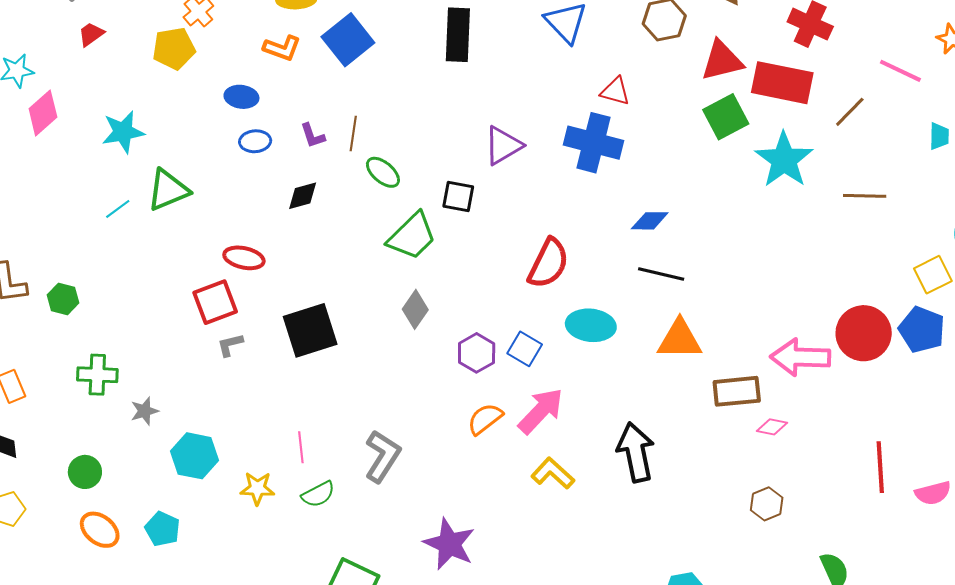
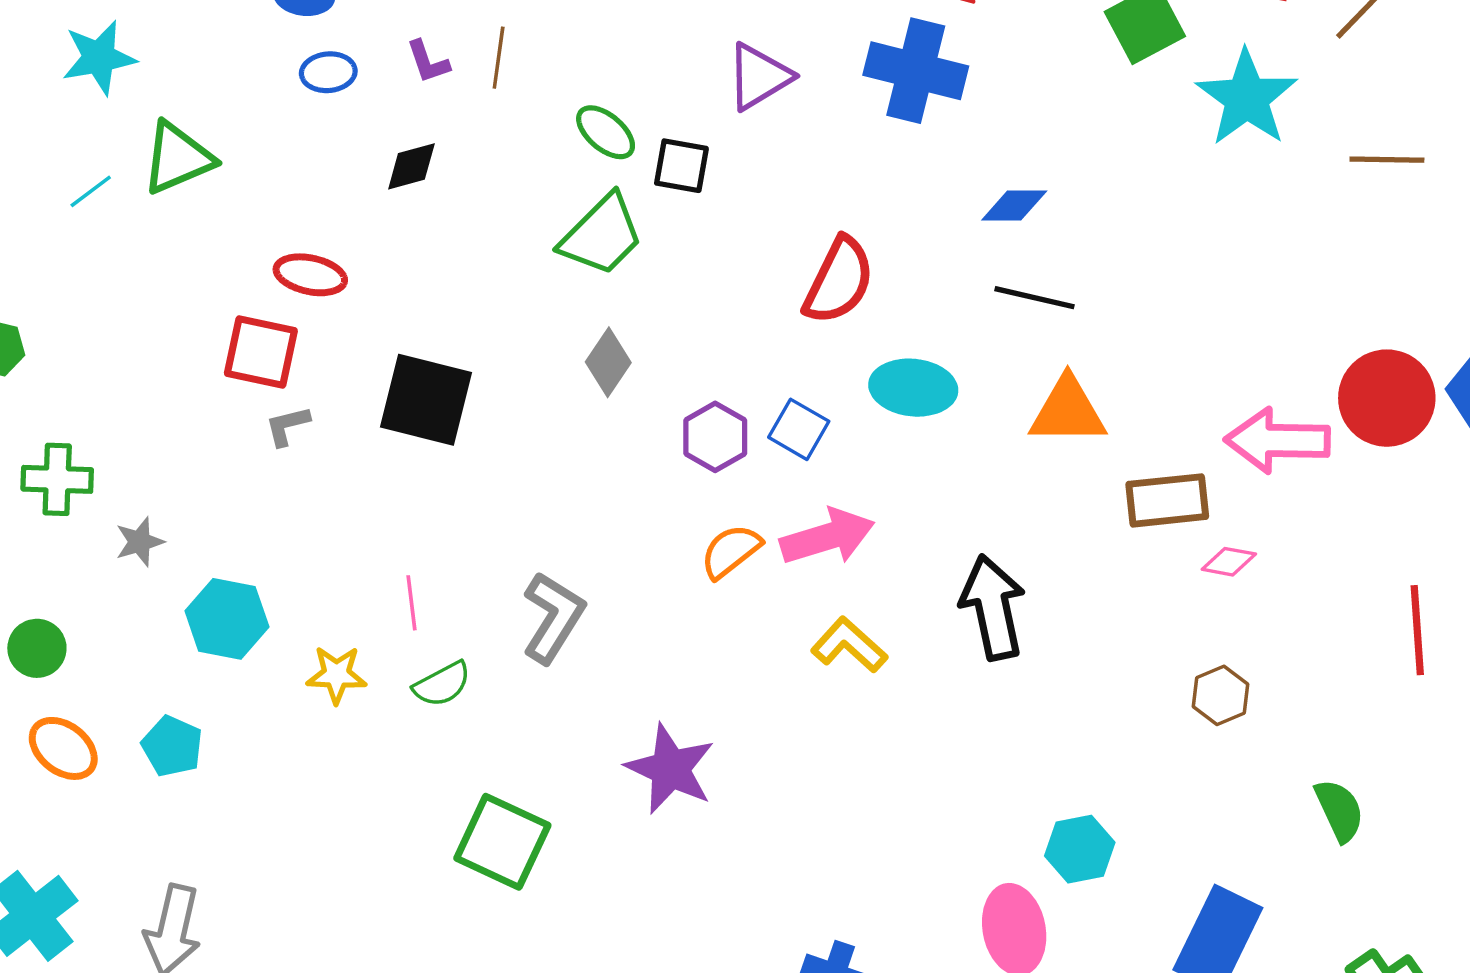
green ellipse: (383, 172) -> (606, 132), moved
red square: (215, 302) -> (261, 352), turned 33
black square: (310, 330) -> (426, 400), turned 32
pink arrow: (541, 411) -> (827, 537), turned 30

